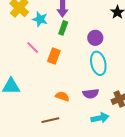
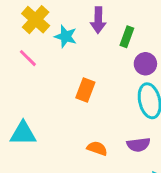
green rectangle: (63, 28) -> (127, 37), moved
pink line: (33, 48) -> (28, 58), moved

